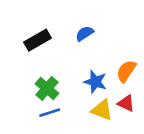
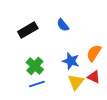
blue semicircle: (85, 33) -> (63, 25), turned -96
yellow triangle: (102, 110) -> (76, 82), turned 48

